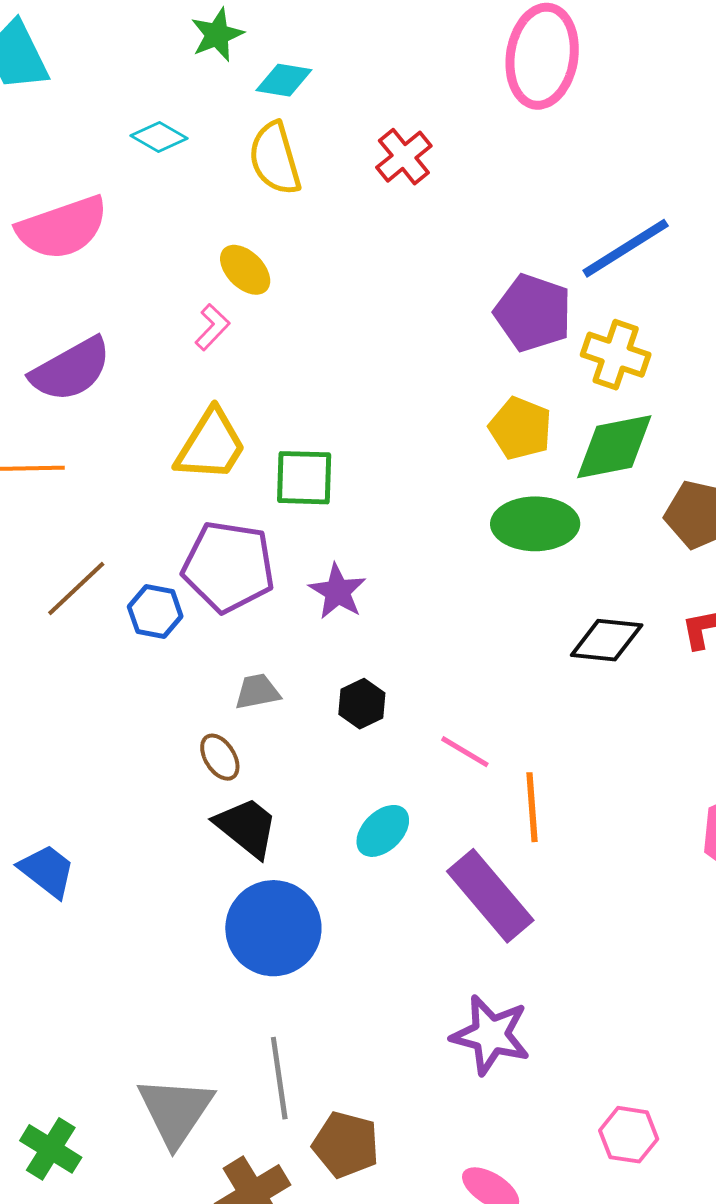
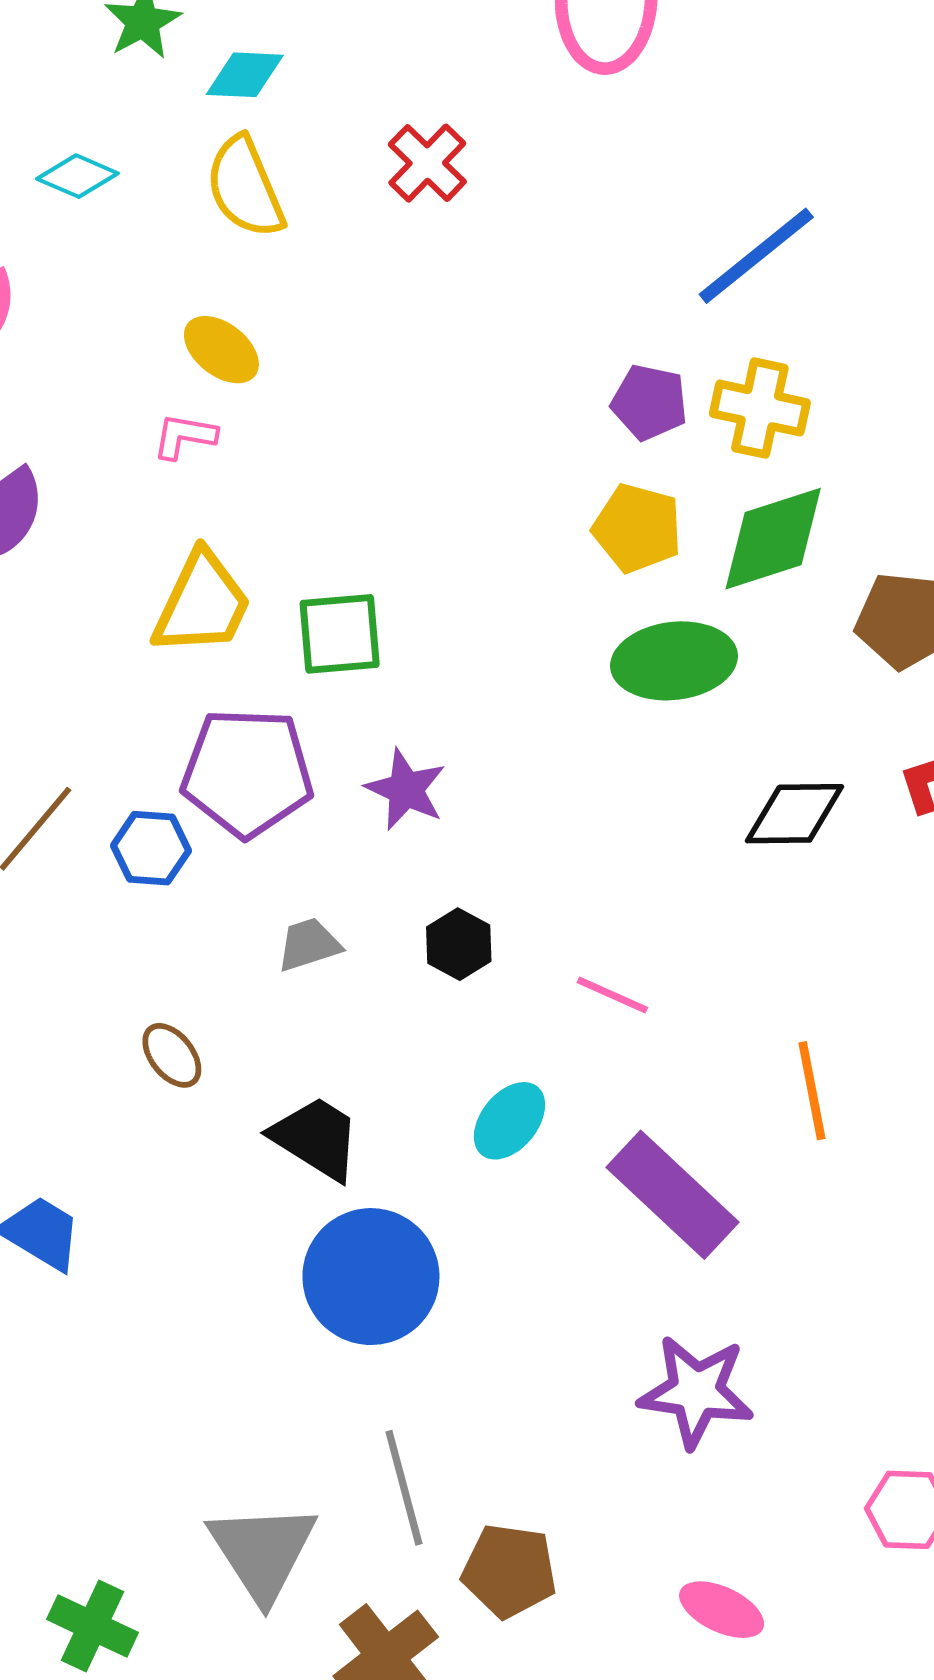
purple pentagon: (533, 313) -> (649, 402), moved, size x0.7
pink L-shape: (212, 327) -> (185, 436), turned -117
brown ellipse: (220, 757) -> (172, 1055), moved
orange line: (532, 807) -> (812, 1091), moved

